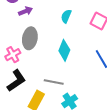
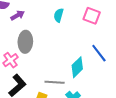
cyan diamond: (64, 50) -> (77, 67), moved, turned 30

